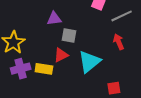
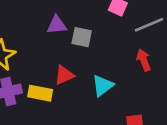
gray square: (69, 36) -> (82, 37), moved
cyan triangle: (89, 62) -> (103, 86), size x0.7

